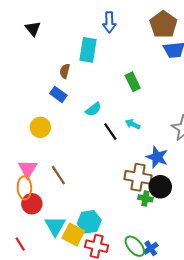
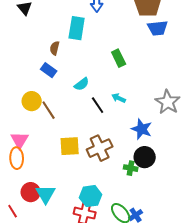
brown line: (58, 175) -> (49, 110), moved
brown cross: (138, 177) -> (100, 148), moved, turned -35
red circle: (32, 204) -> (31, 192), moved
cyan hexagon: (89, 222) -> (91, 196), moved
yellow square: (73, 235) -> (70, 146), moved, turned -30

